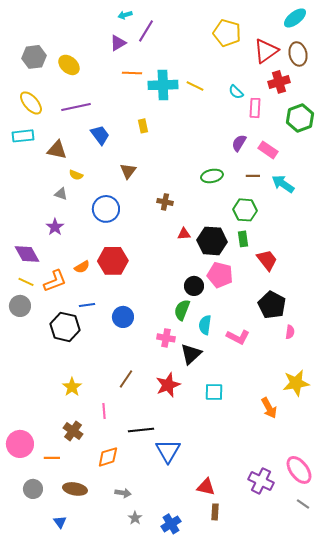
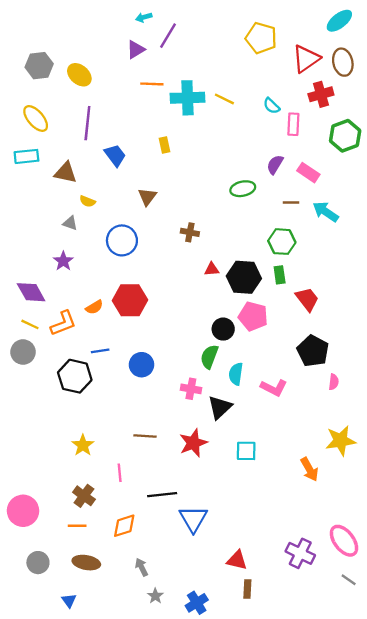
purple line: (76, 107) -> (87, 123), turned -72
green ellipse: (212, 176) -> (243, 189), moved
brown line: (126, 379) -> (145, 436), turned 60
orange line: (52, 458) -> (77, 526), moved
gray arrow: (123, 493) -> (141, 567), turned -126

